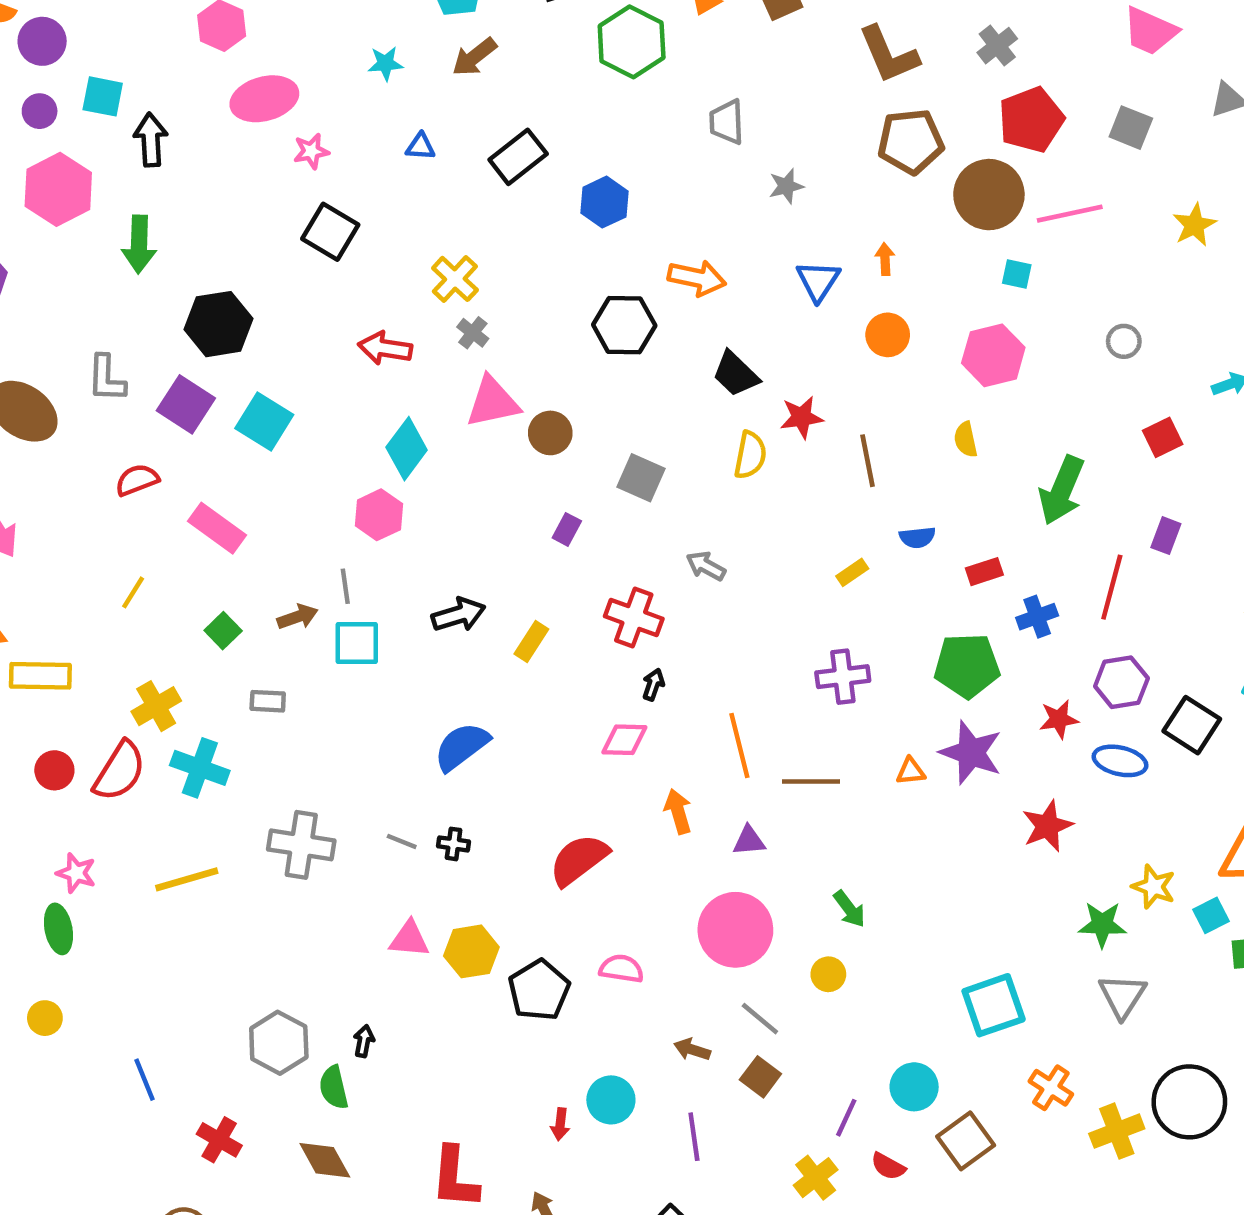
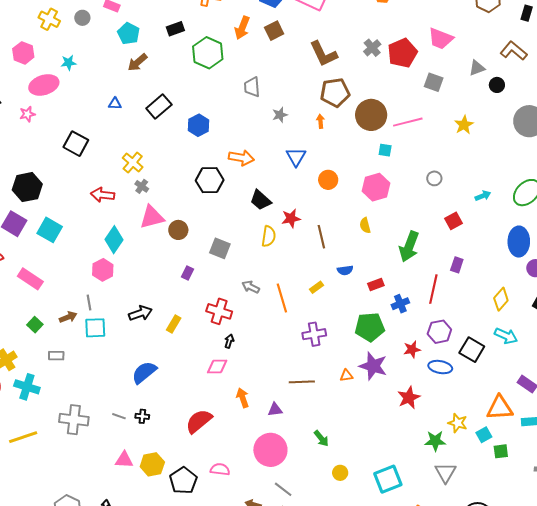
cyan star: (385, 64) -> (69, 63), moved
red pentagon: (1031, 120) -> (402, 53), moved
pink star: (311, 151) -> (27, 114), moved
orange arrow: (885, 259) -> (320, 121), moved
orange line: (739, 746) -> (282, 298), moved
yellow circle: (828, 974) -> (340, 473), moved

